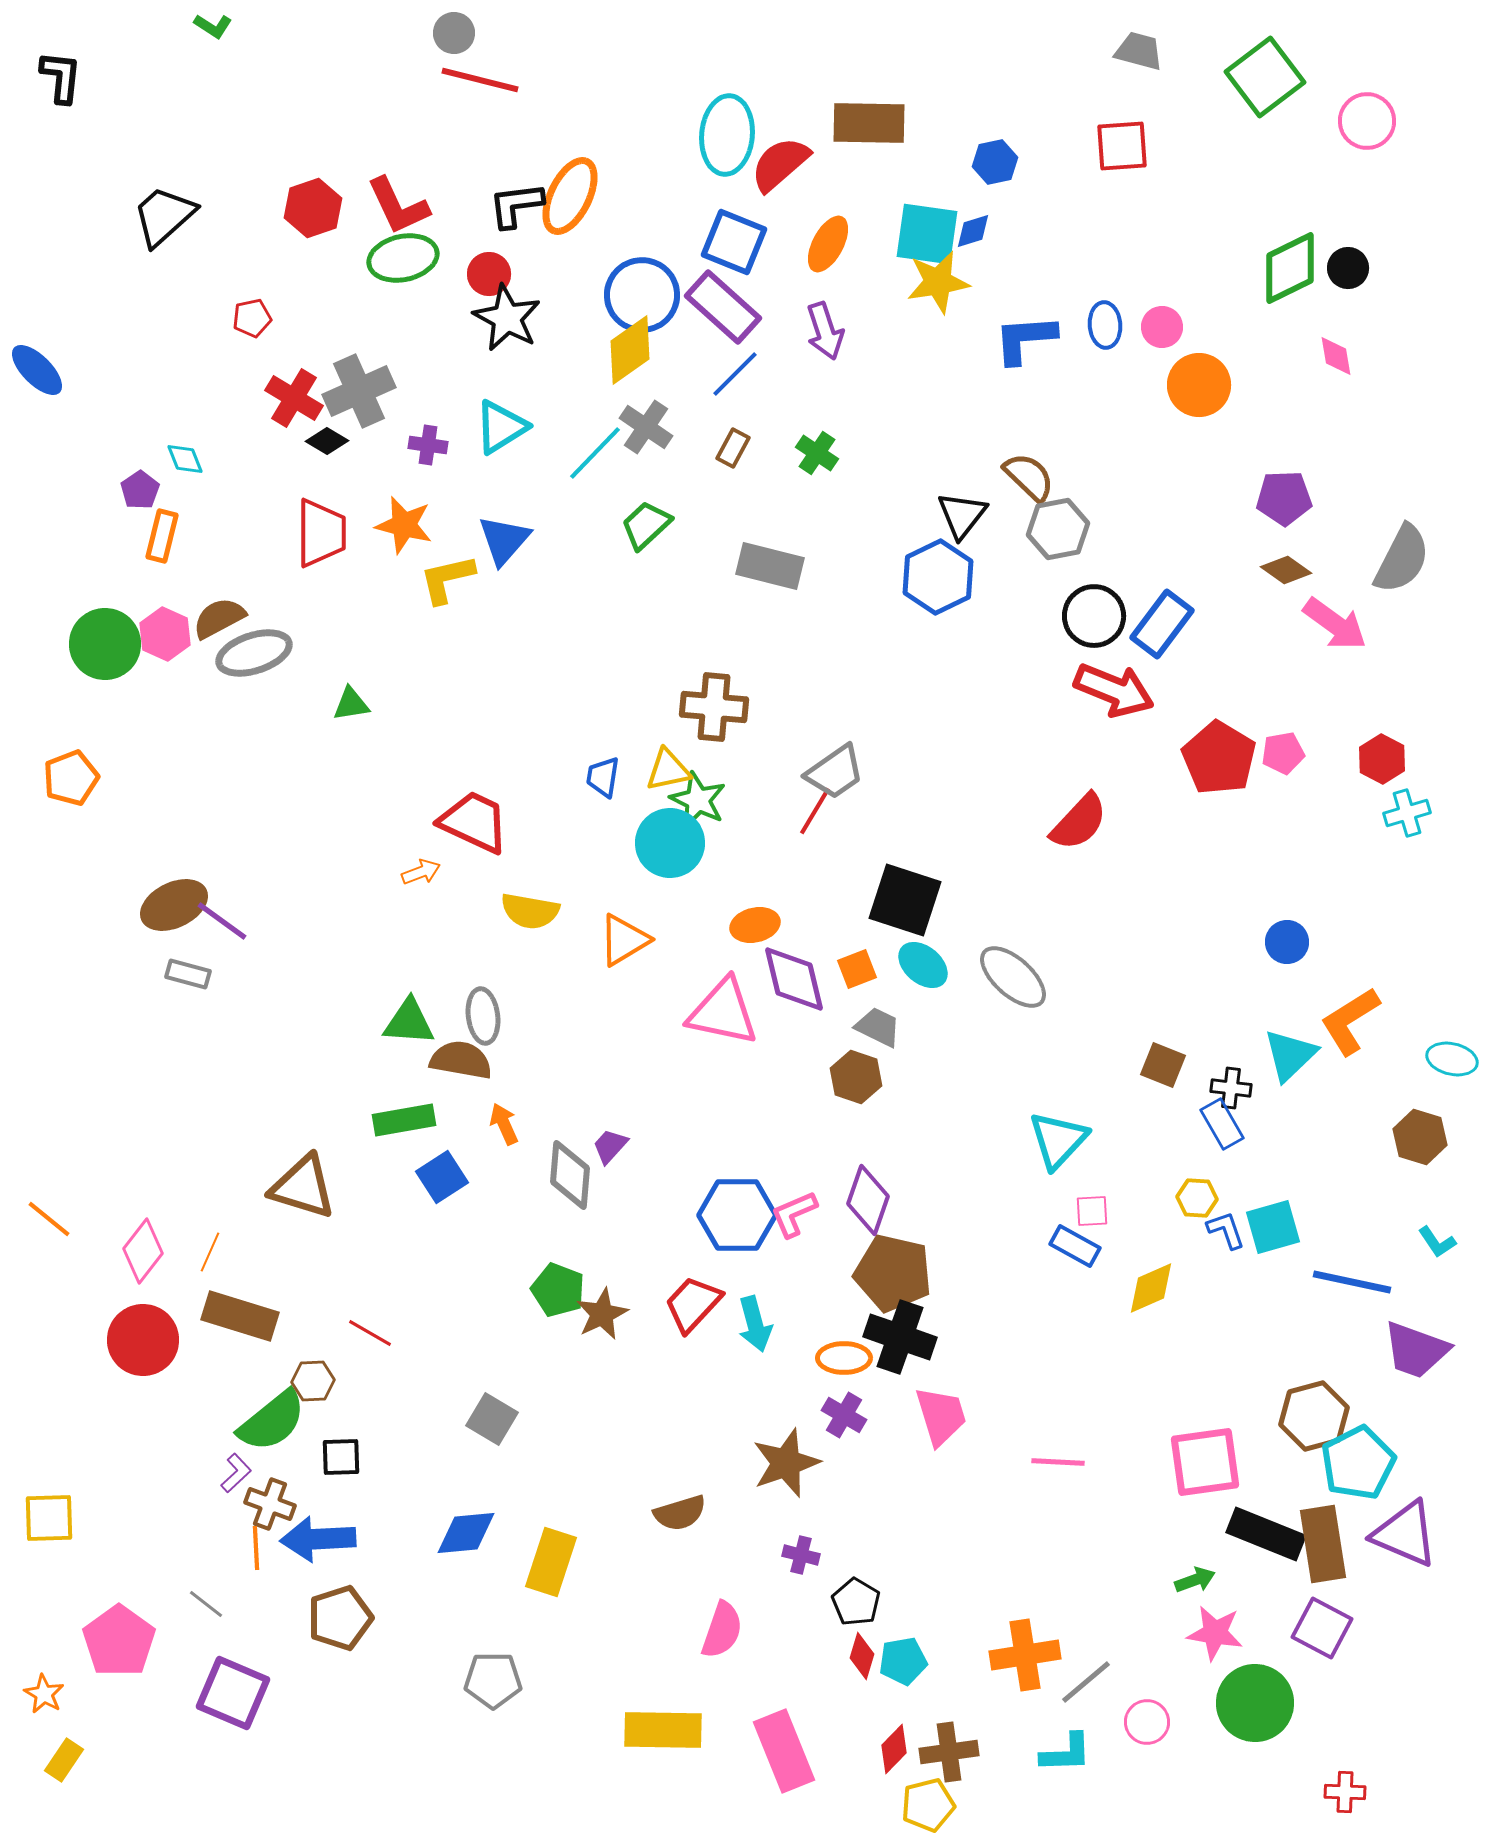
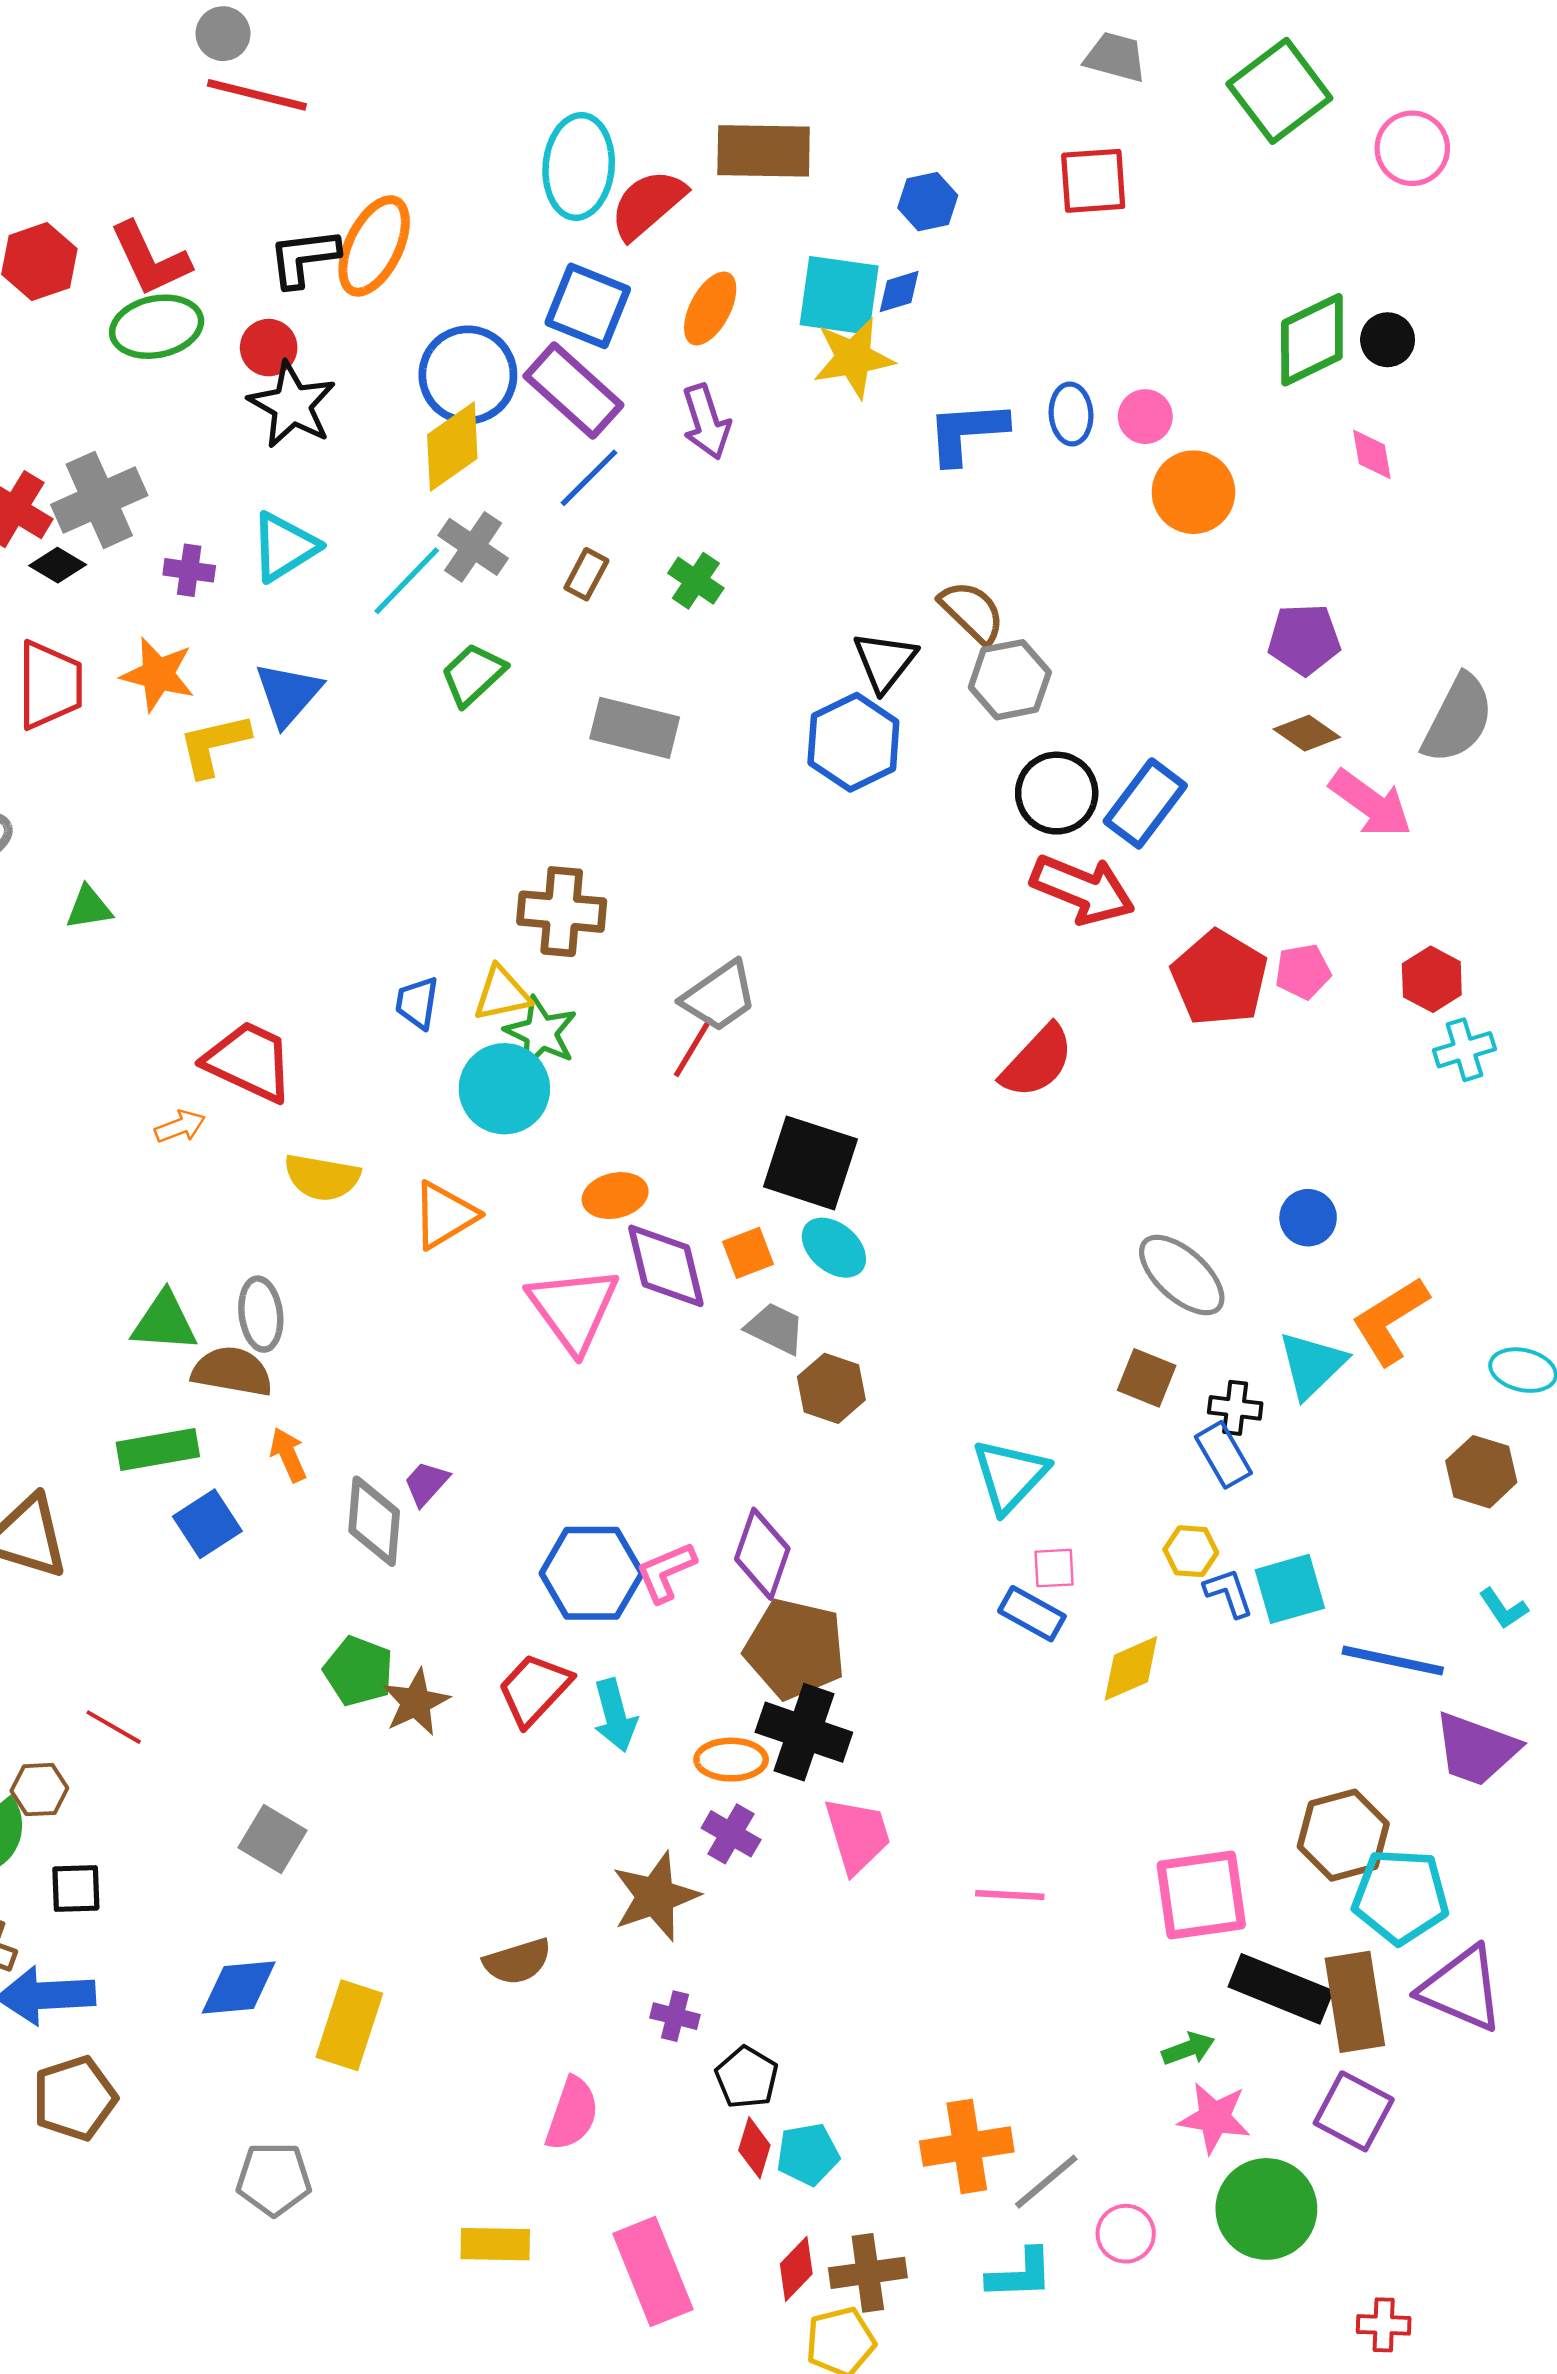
gray ellipse: (1013, 977) -> (1182, 1275), moved
pink triangle: (723, 1012) -> (573, 1309), turned 42
brown hexagon: (856, 1077) -> (831, 1388), moved
cyan pentagon: (1358, 1463) -> (1401, 1896), turned 30
yellow rectangle: (663, 1730) -> (495, 2244), size x0.7

